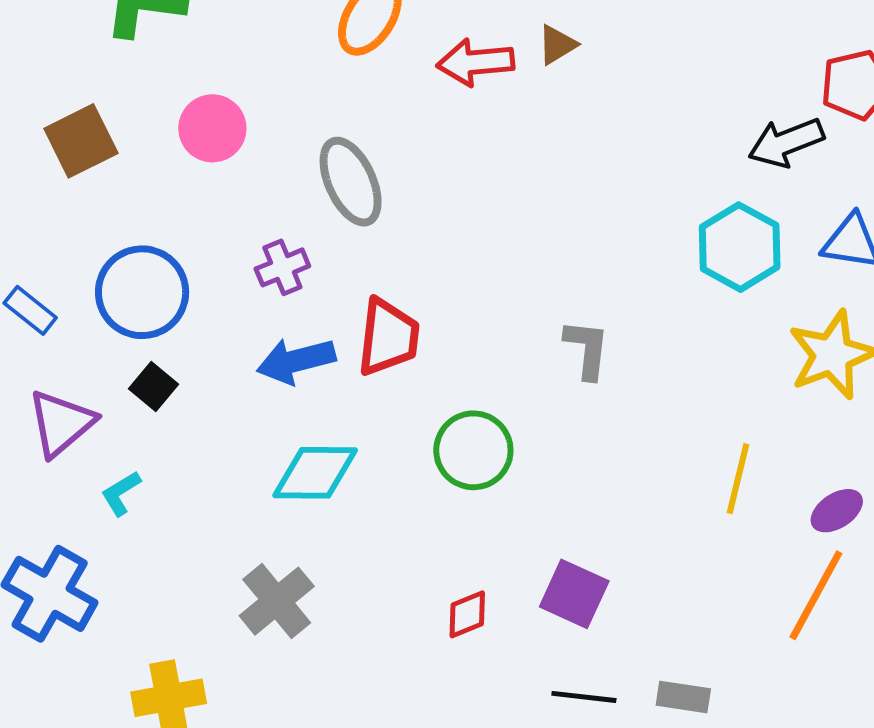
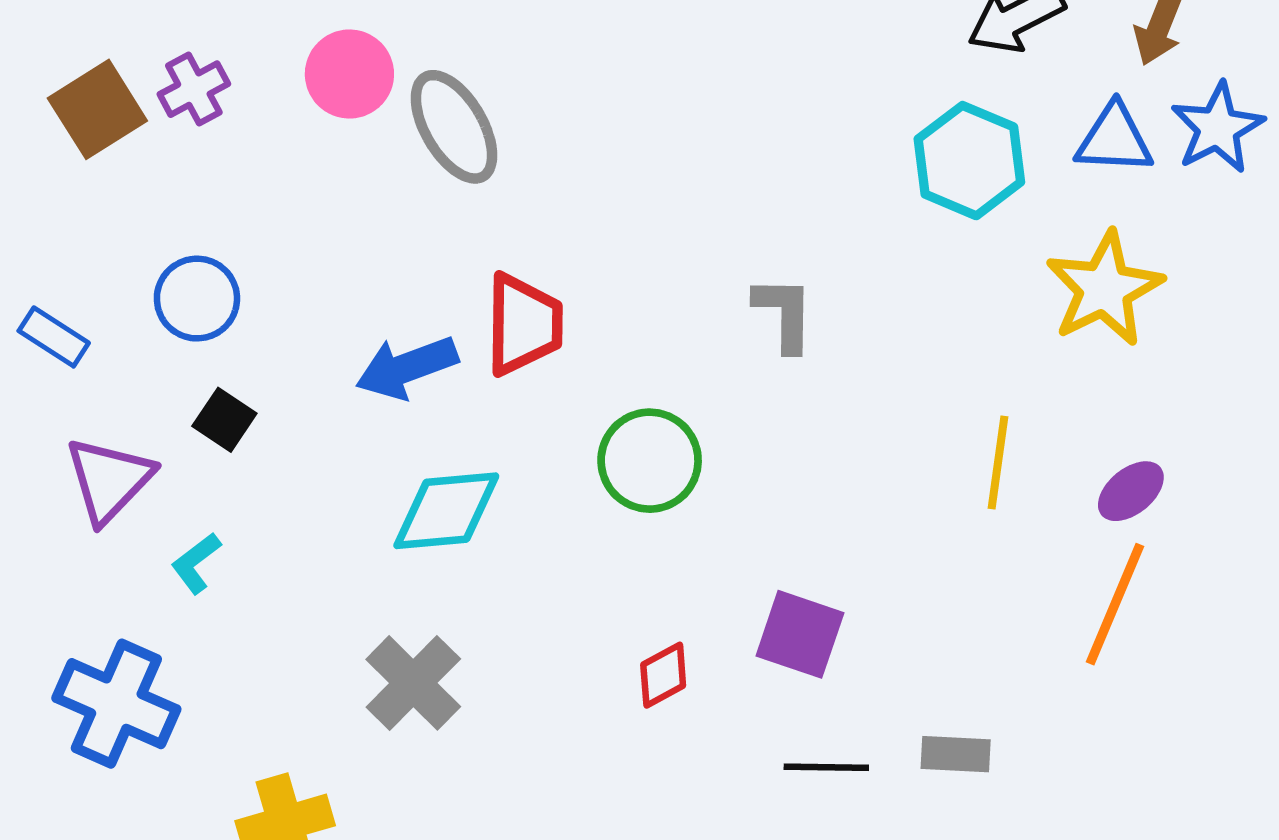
pink circle: (212, 128) -> (349, 74), moved
purple cross: (282, 267) -> (194, 89), moved
blue circle: (142, 292) -> (197, 299), size x0.7

